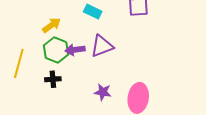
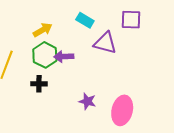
purple triangle: (102, 46) -> (105, 43), moved, turned 30

